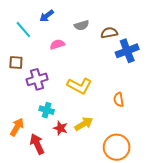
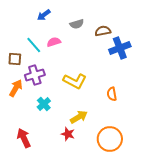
cyan line: (23, 30) -> (34, 45), moved
cyan cross: (47, 110) -> (44, 104), turned 32
orange arrow: (17, 127) -> (16, 88), moved
red star: (60, 128) -> (68, 134), moved
red arrow: (37, 144) -> (24, 138), moved

